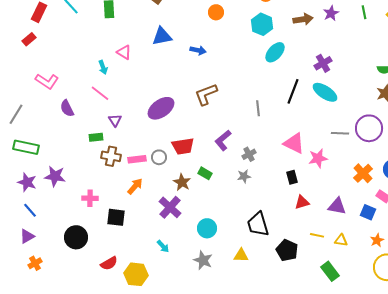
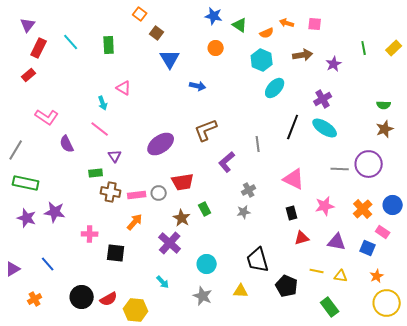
purple star: (331, 13) -> (334, 64), moved
blue triangle: (162, 36) -> (170, 59), moved, turned -50
purple L-shape: (223, 140) -> (227, 162), moved
pink star: (318, 158) -> (325, 206), moved
green rectangle: (205, 173) -> (205, 209), turned 32
blue line: (30, 210) -> (48, 264), moved
purple triangle: (27, 236) -> (13, 269), moved
black circle: (76, 237) -> (82, 297), moved

